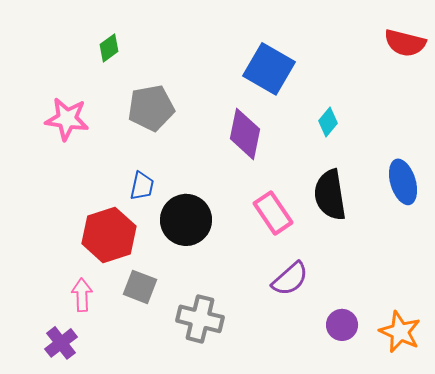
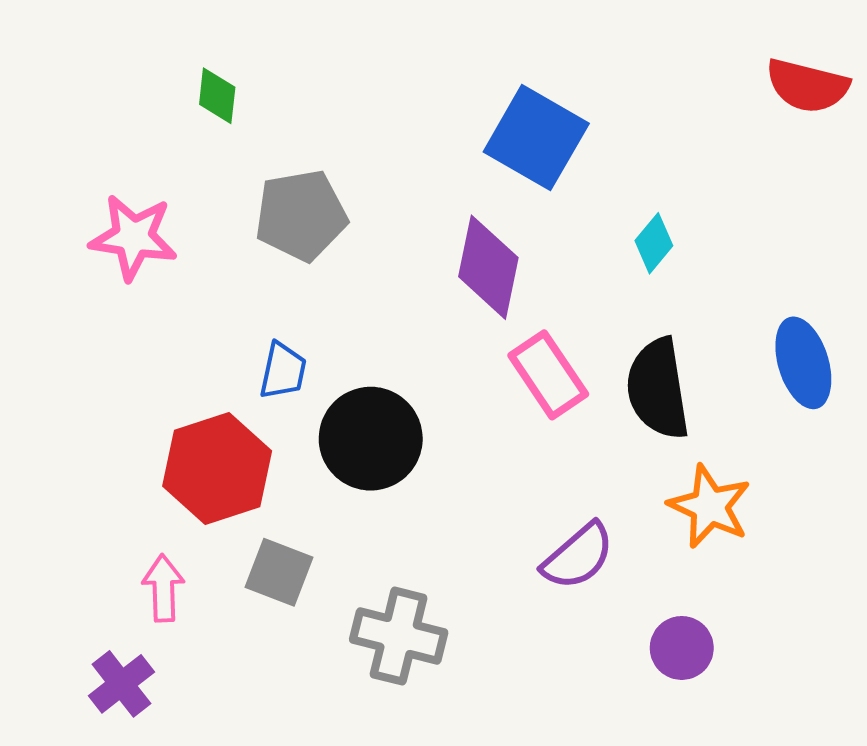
green diamond: (109, 48) -> (217, 96), turned -48
pink rectangle: (273, 213) -> (548, 375), moved
orange star: (400, 332) -> (710, 506), moved

